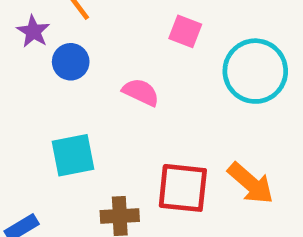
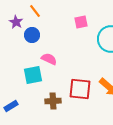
pink square: (185, 31) -> (81, 22), turned -32
pink semicircle: (141, 92) -> (49, 59), moved

